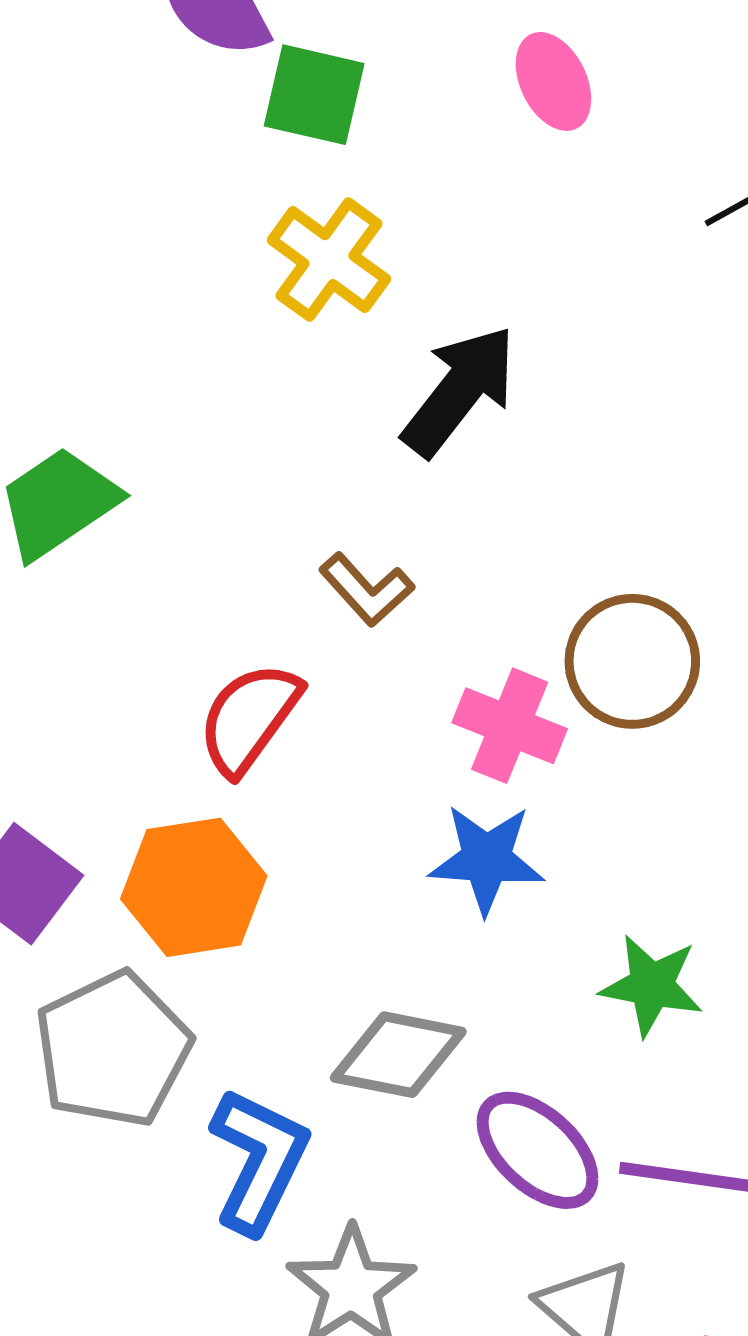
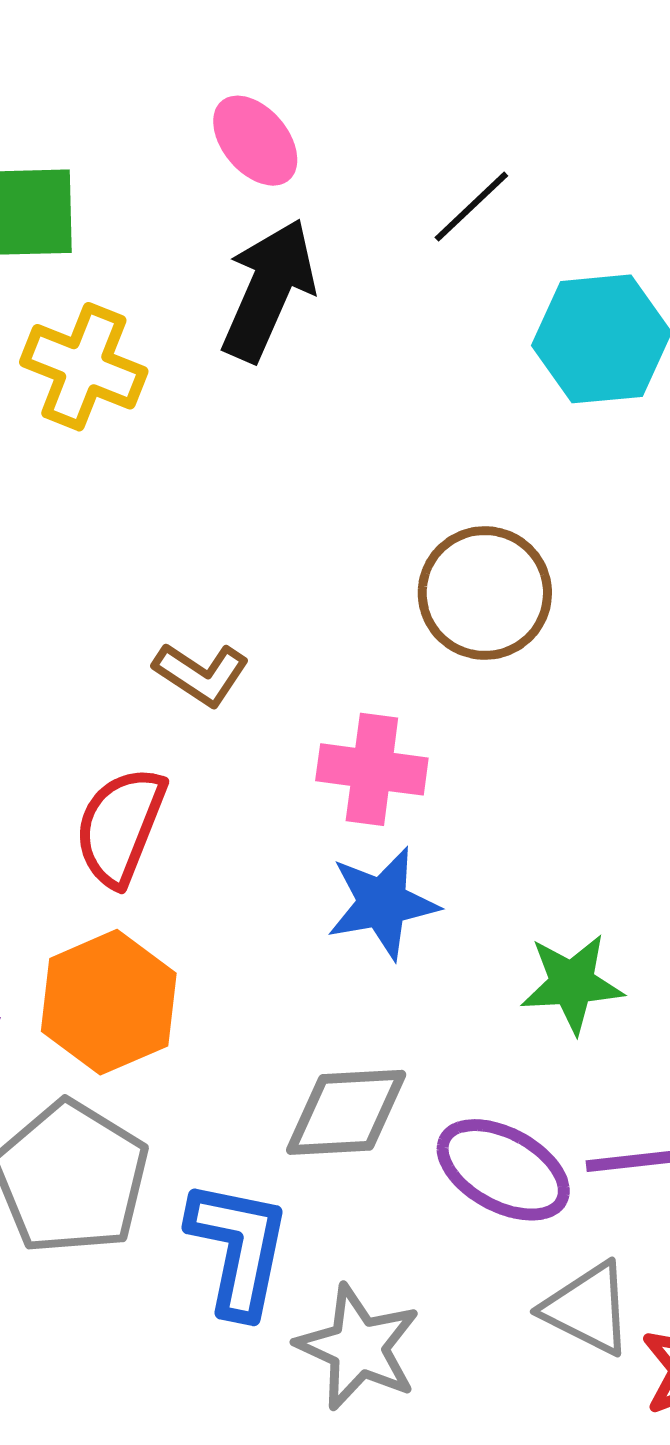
black arrow: (459, 391) -> (268, 290), moved
brown circle: (632, 661) -> (485, 593), moved

